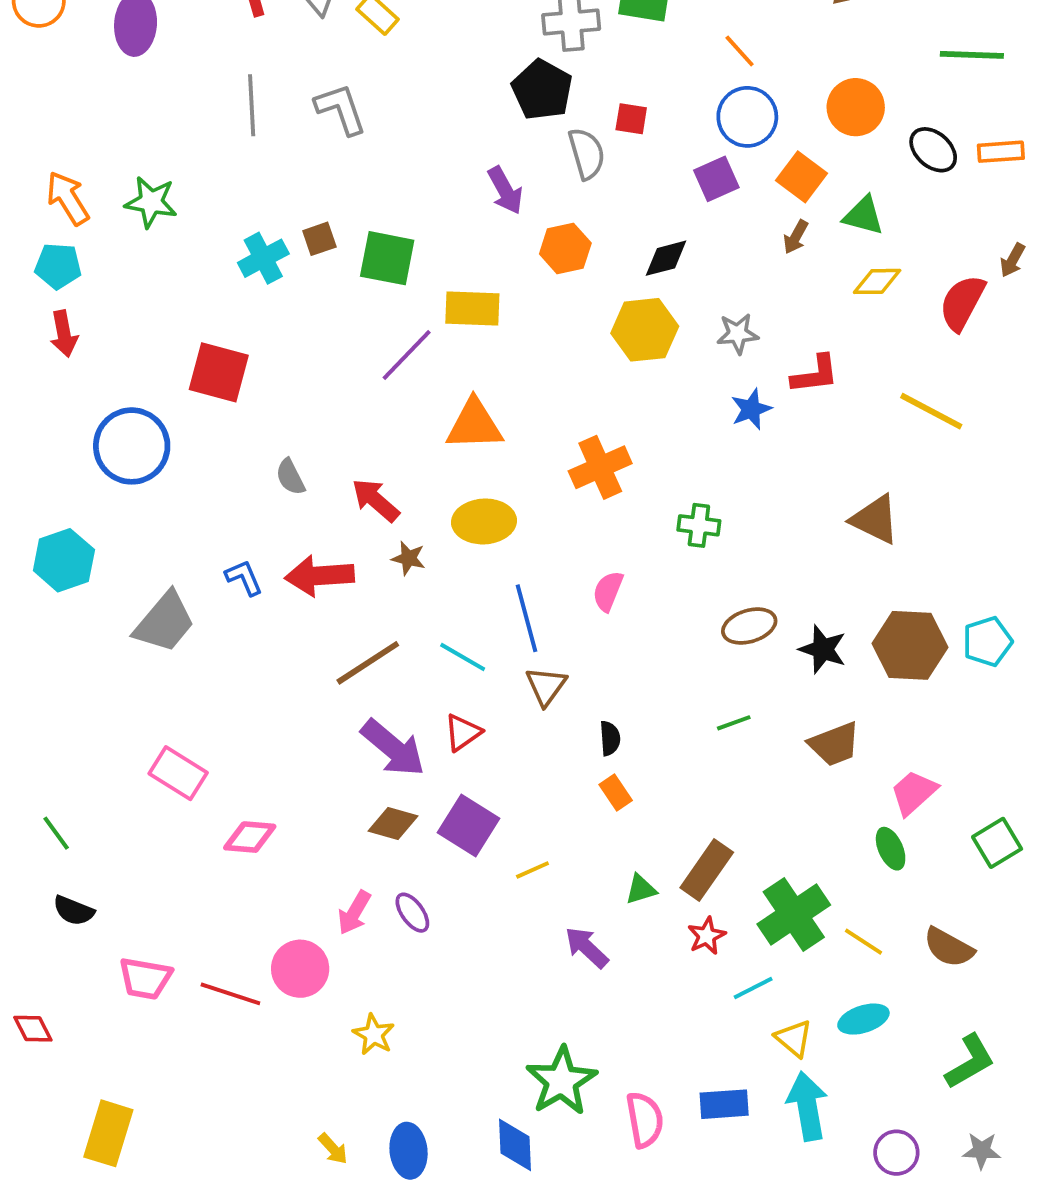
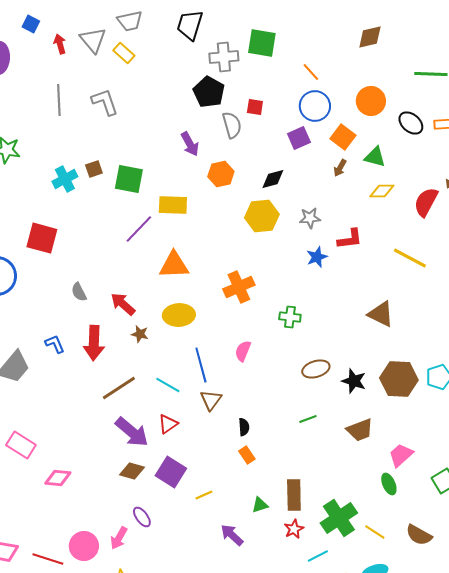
red arrow: (319, 576) -> (94, 343), turned -84
brown rectangle: (707, 870) -> (294, 495), turned -36
pink arrow: (354, 913) -> (119, 538), moved

